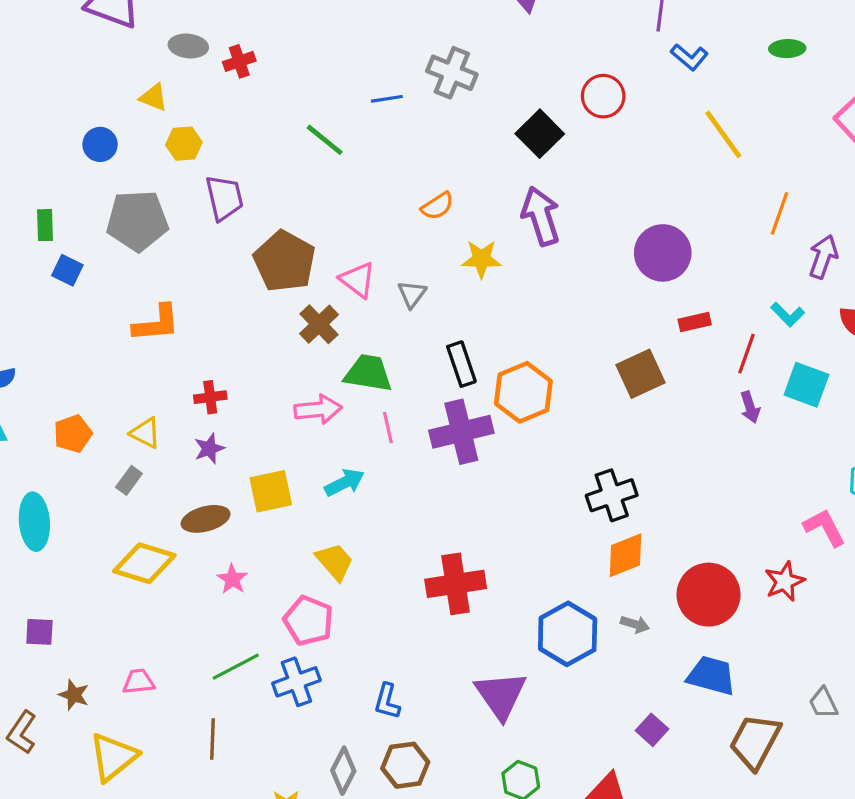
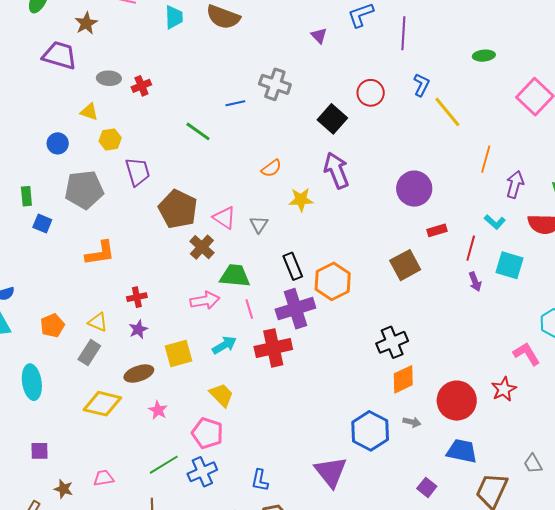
blue L-shape: (689, 57) -> (421, 85), moved, turned -100
gray rectangle: (129, 480) -> (89, 353), size x1.4
red cross: (456, 584) -> (273, 348), moved

